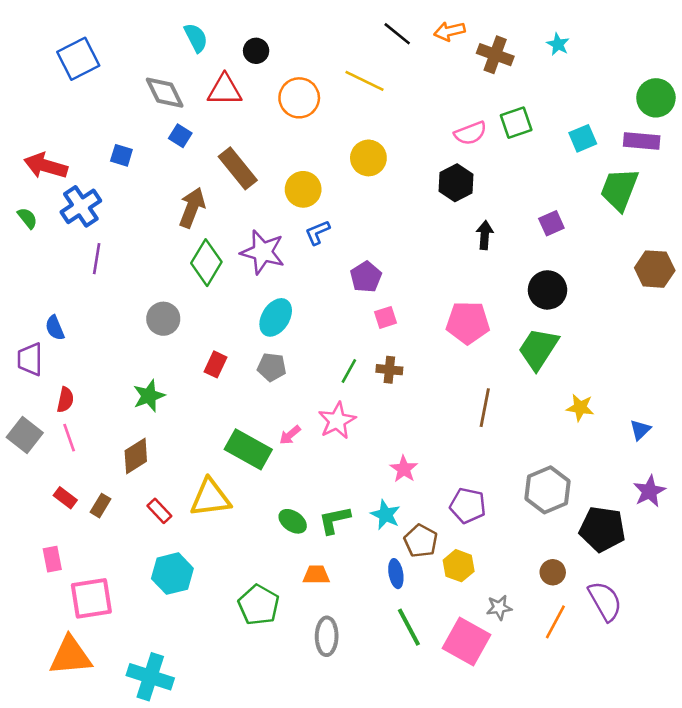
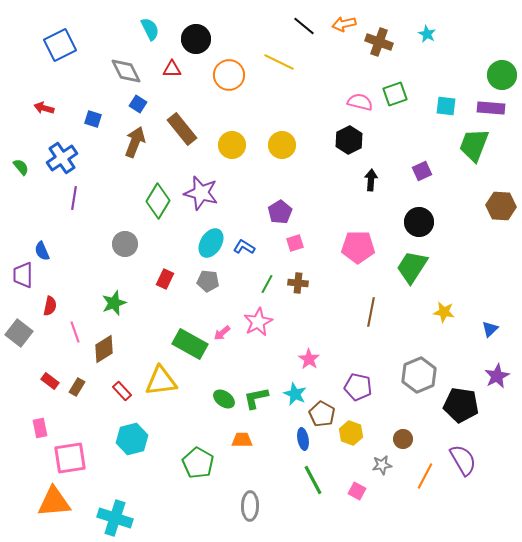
black circle: (256, 51) -> (196, 39), size x1.5
red triangle: (225, 90) -> (172, 69), size x0.7
pink semicircle: (470, 133) -> (360, 102), turned -145
cyan square: (583, 138) -> (446, 106), turned 30
yellow circle: (368, 158) -> (282, 145), moved
red arrow: (46, 166) -> (44, 108), moved, size x0.6
brown arrow: (192, 208) -> (135, 142), moved
blue L-shape: (317, 232) -> (244, 247), moved, turned 55
pink line: (69, 438) -> (75, 332), moved
brown circle: (553, 572) -> (403, 439), moved
gray ellipse: (327, 636) -> (250, 506), moved
pink square: (466, 642) -> (357, 491), size x0.5

